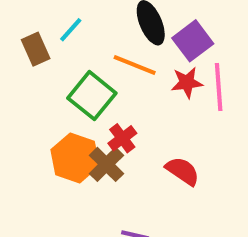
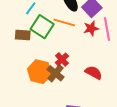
brown rectangle: (36, 49) -> (23, 35), moved, turned -56
green square: (92, 96) -> (42, 27), moved

